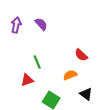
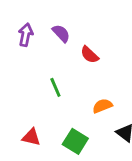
red semicircle: (81, 55) -> (90, 55), moved
red triangle: (27, 80) -> (31, 137), moved, turned 32

